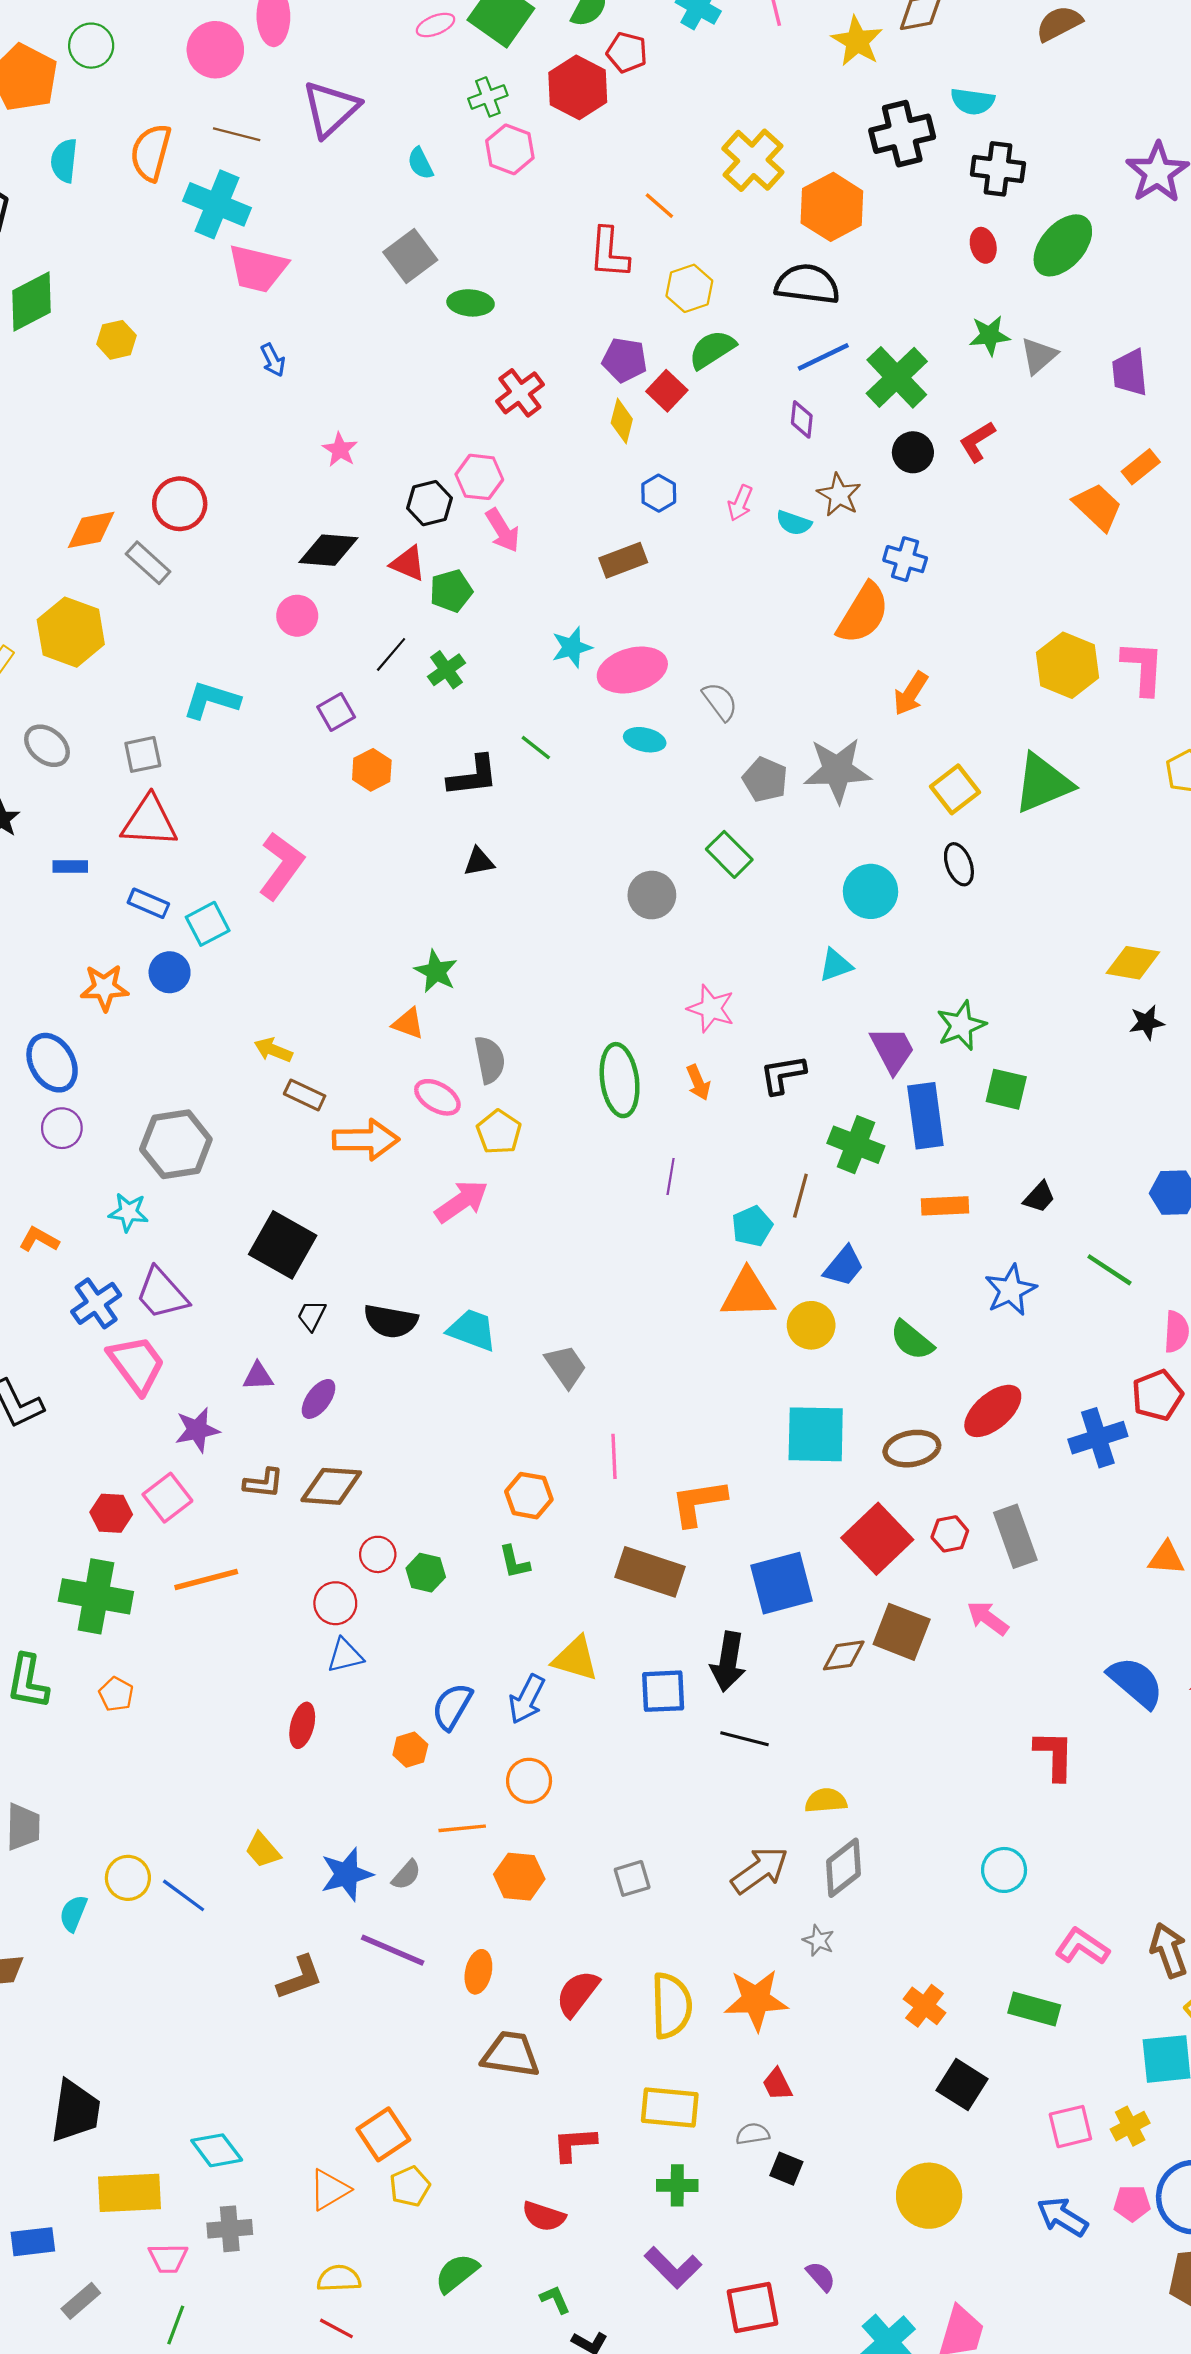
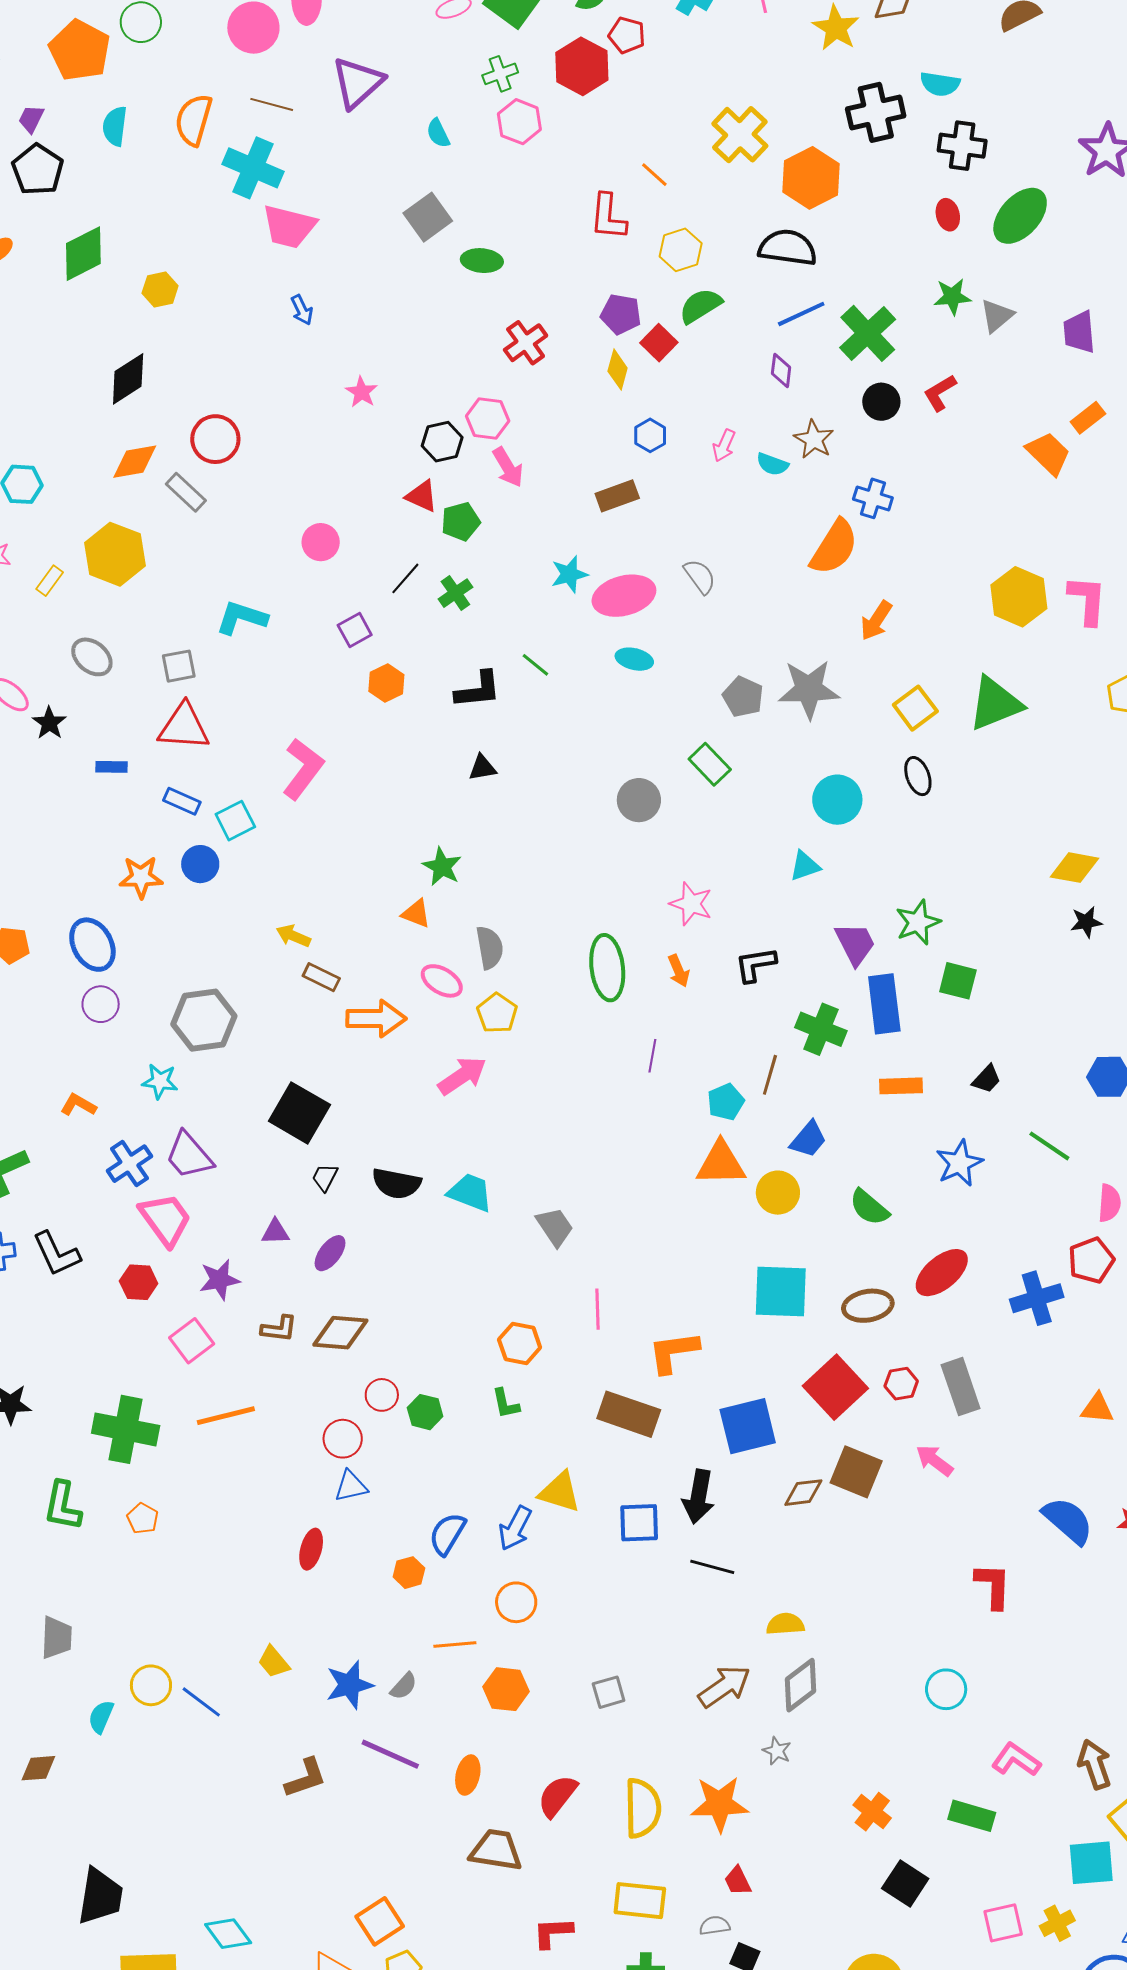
black diamond: (328, 550) -> (128, 379), moved, turned -38
gray semicircle: (720, 701) -> (700, 576), moved
red hexagon: (111, 1513) -> (139, 1282), moved

